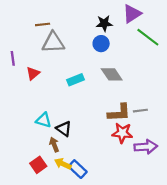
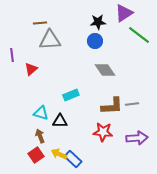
cyan rectangle: (76, 80) -> (71, 95), moved
black triangle: (64, 129) -> (60, 121), turned -35
red star: (122, 133) -> (103, 132), moved
brown arrow: (54, 145) -> (40, 136), moved

